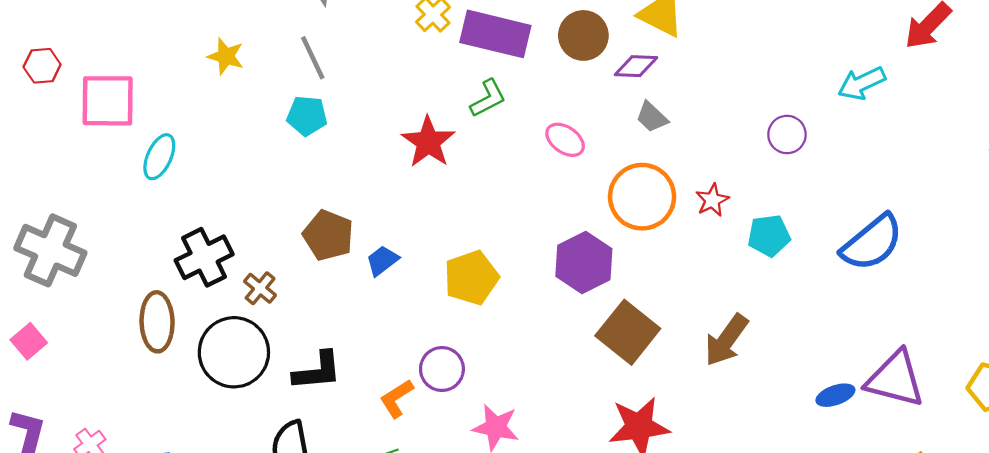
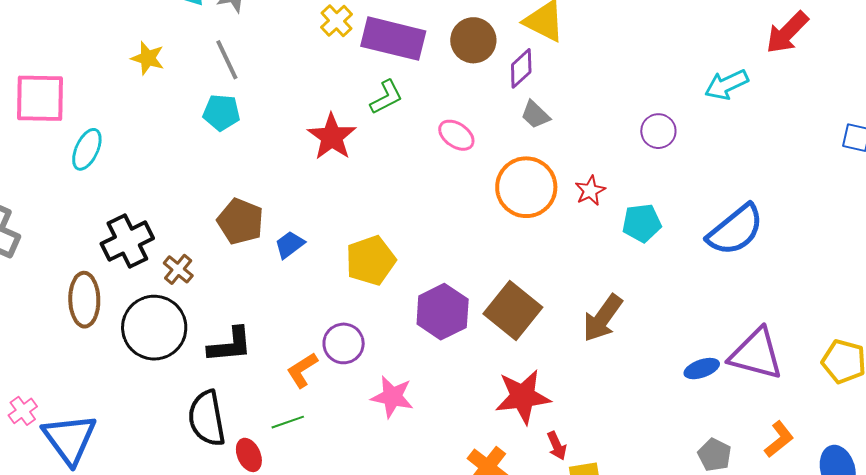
purple diamond: (636, 66) -> (521, 68), turned -45
purple hexagon: (584, 263) -> (443, 312), moved

